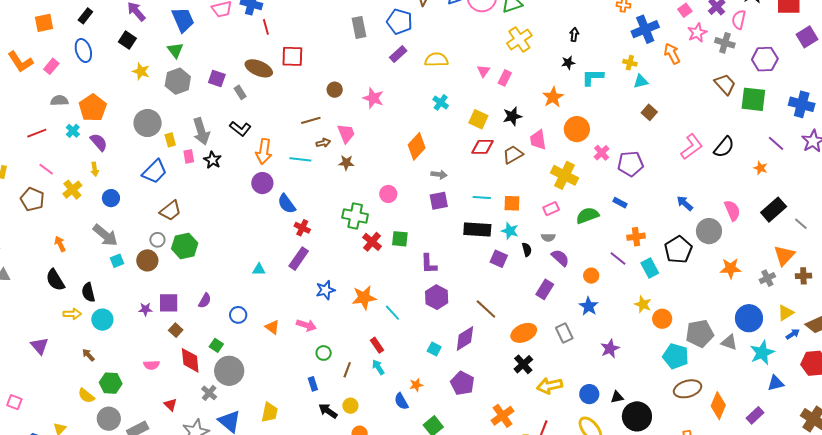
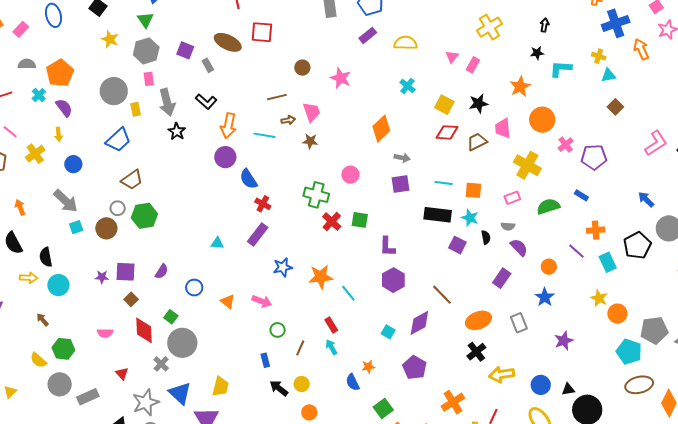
pink rectangle: (189, 156) -> (149, 79), moved

